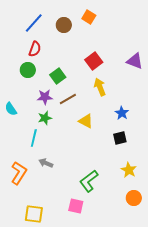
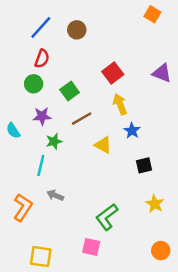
orange square: (89, 17) -> (152, 14), moved
purple star: (45, 97) -> (42, 116), moved
blue star: (122, 113) -> (132, 131), moved
orange circle: (134, 198) -> (161, 251), moved

